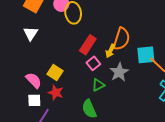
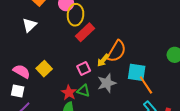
red rectangle: (88, 45) -> (85, 32), moved
pink semicircle: (34, 80) -> (22, 71), turned -30
green triangle: (98, 85) -> (83, 91), turned 32
red star: (56, 93) -> (69, 93), moved

